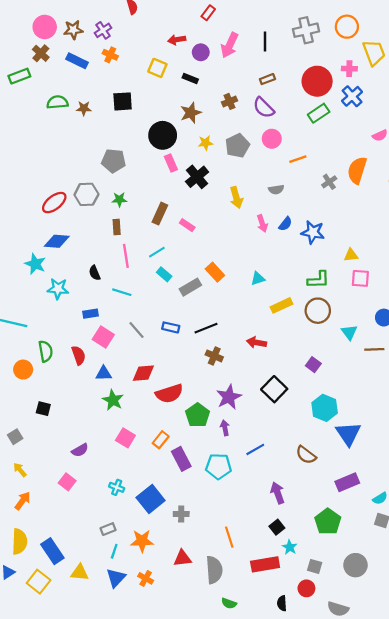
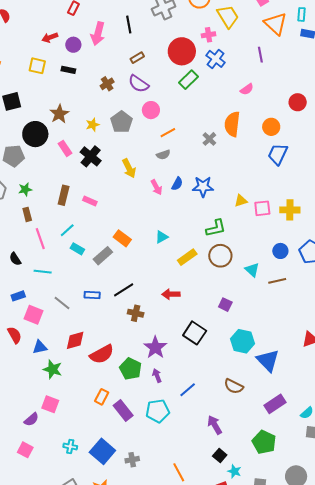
brown star: (191, 113) -> (59, 114), moved
black circle: (163, 135) -> (35, 134), moved
orange line: (298, 159) -> (168, 133), moved
pink square: (360, 278) -> (262, 208), moved
pink square: (125, 438) -> (50, 404), moved

